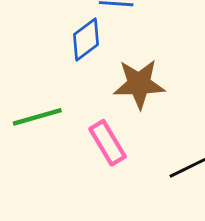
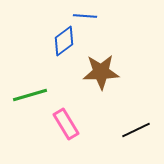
pink rectangle: (108, 143) -> (66, 124), moved

